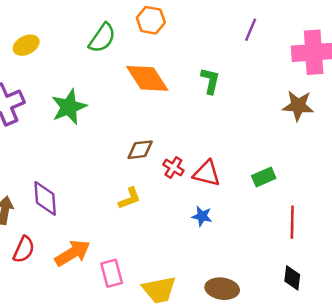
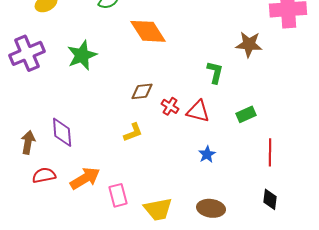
green L-shape: (210, 81) -> (215, 72), moved
brown star: (298, 106) -> (249, 44), moved
blue star: (202, 216) -> (207, 154), moved, turned 30
red semicircle: (24, 249) -> (44, 175), turned -125

